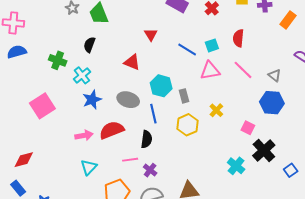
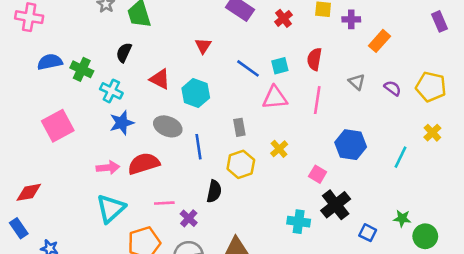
blue semicircle: (17, 52) -> (50, 62), moved
red triangle: (132, 62) -> (160, 79), moved
pink line: (243, 70) -> (317, 100), turned 50
cyan cross: (82, 75) -> (111, 91), turned -30
gray triangle: (275, 75) -> (357, 82), moved
cyan hexagon: (161, 86) -> (196, 93), moved
black semicircle: (147, 139) -> (214, 191), moved
cyan cross: (236, 166) -> (299, 222), turned -36
cyan triangle: (89, 167) -> (111, 209), size x1.4
blue square: (291, 170) -> (368, 233), turned -32

